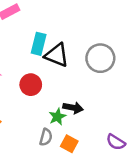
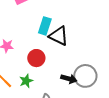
gray circle: (100, 58) -> (85, 76), moved
green star: (57, 117) -> (26, 81), moved

